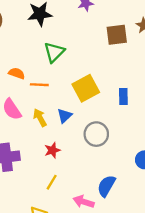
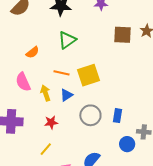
orange semicircle: (17, 73) -> (32, 52), turned 112
orange line: (39, 85) -> (62, 73), moved
blue rectangle: (123, 96) -> (117, 116), moved

